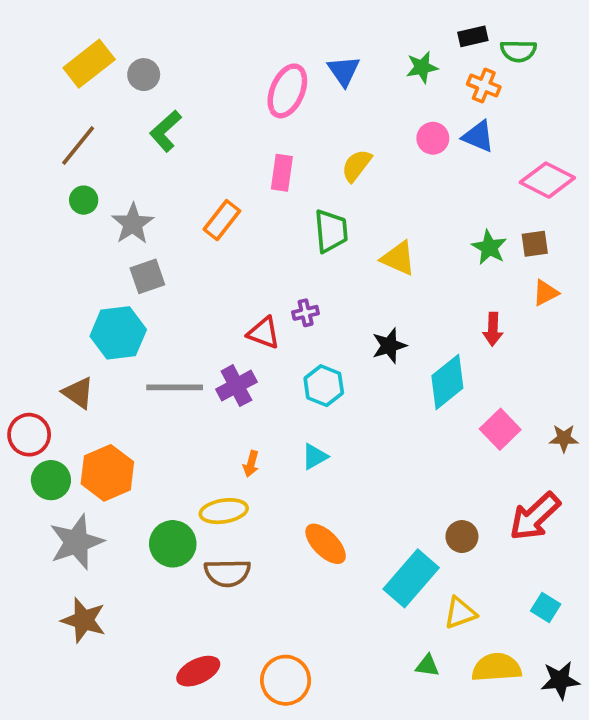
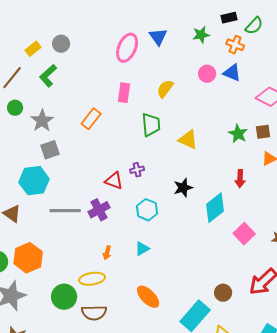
green semicircle: (518, 51) -> (254, 26), turned -48
yellow rectangle: (89, 64) -> (33, 49), moved, size x0.6
gray circle: (144, 75) -> (61, 44), moved
green L-shape: (165, 131) -> (48, 76), moved

